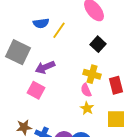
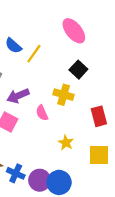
blue semicircle: (41, 23) -> (13, 46), turned 49
yellow cross: (92, 74) -> (64, 95), moved
pink semicircle: (86, 90) -> (42, 113), moved

